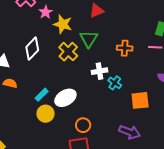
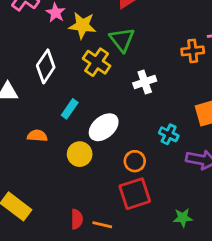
orange cross: (125, 48) -> (193, 51), moved
orange semicircle: (10, 83) -> (37, 136), moved
cyan cross: (115, 83) -> (169, 134), moved
cyan rectangle: (42, 95) -> (70, 109), moved

